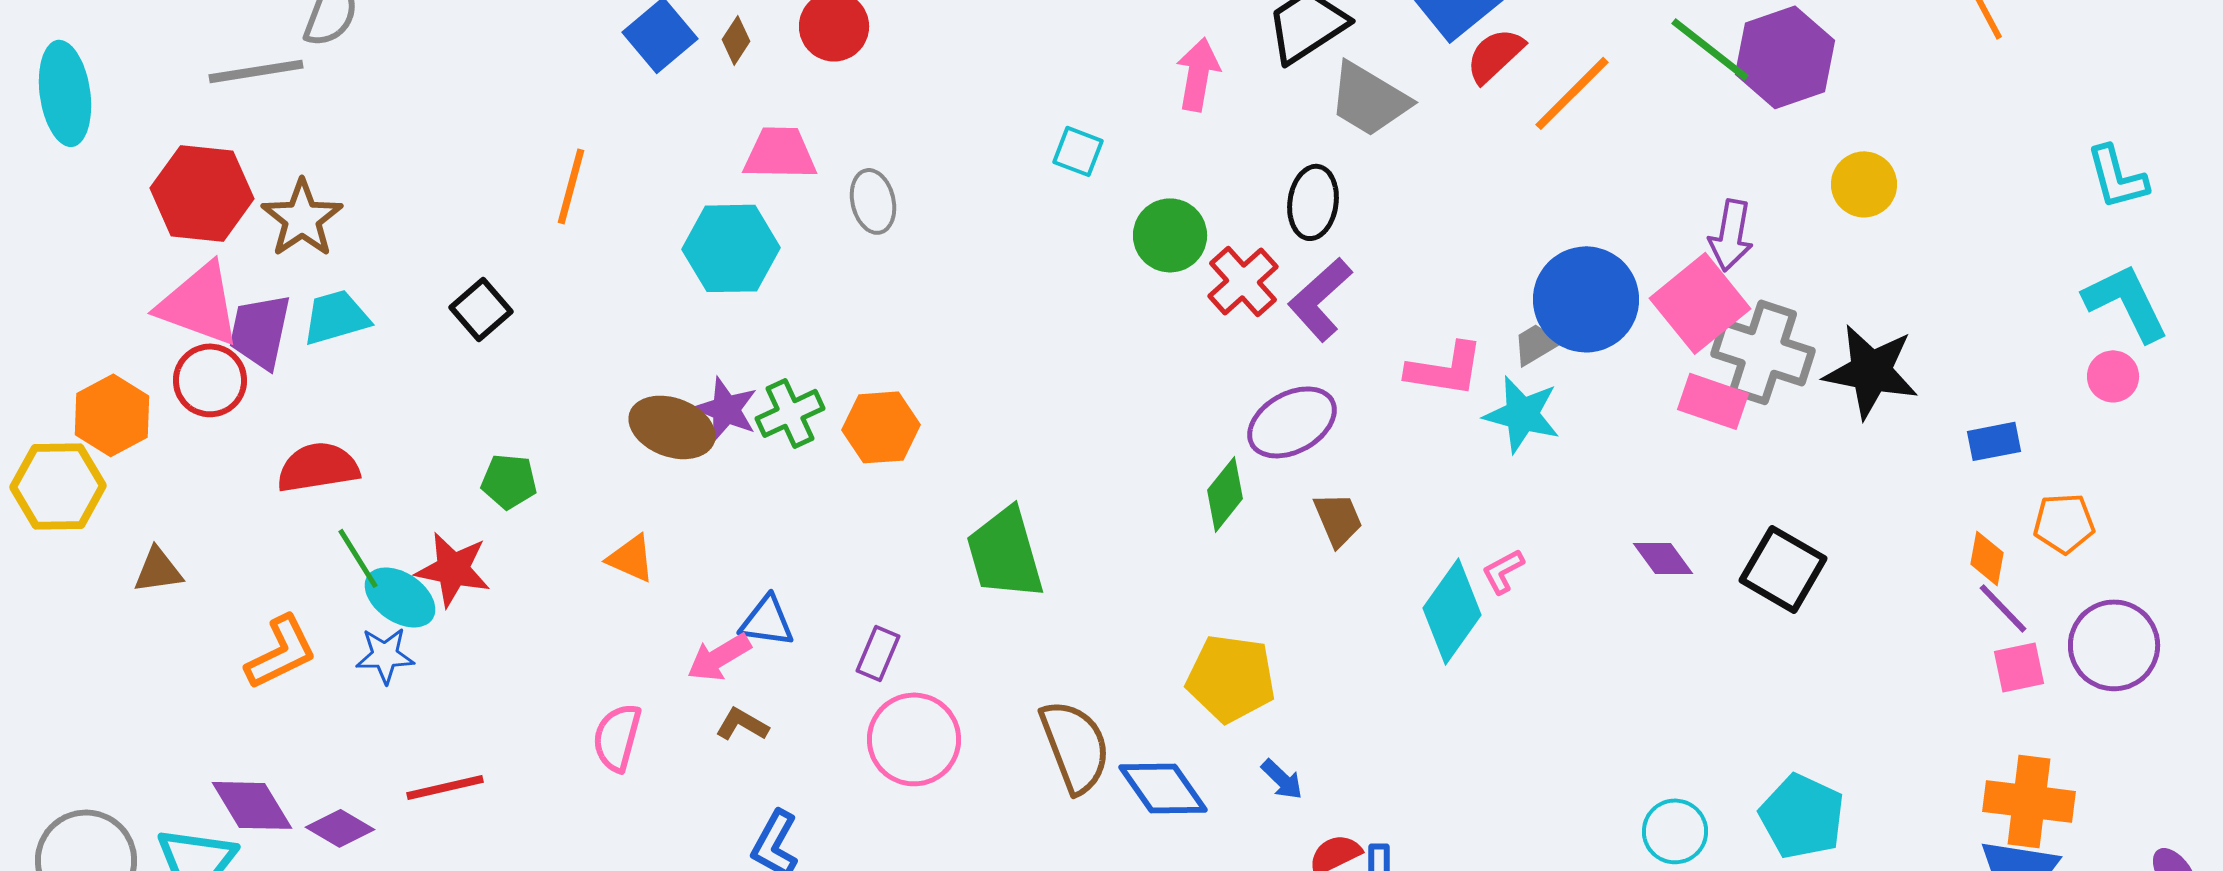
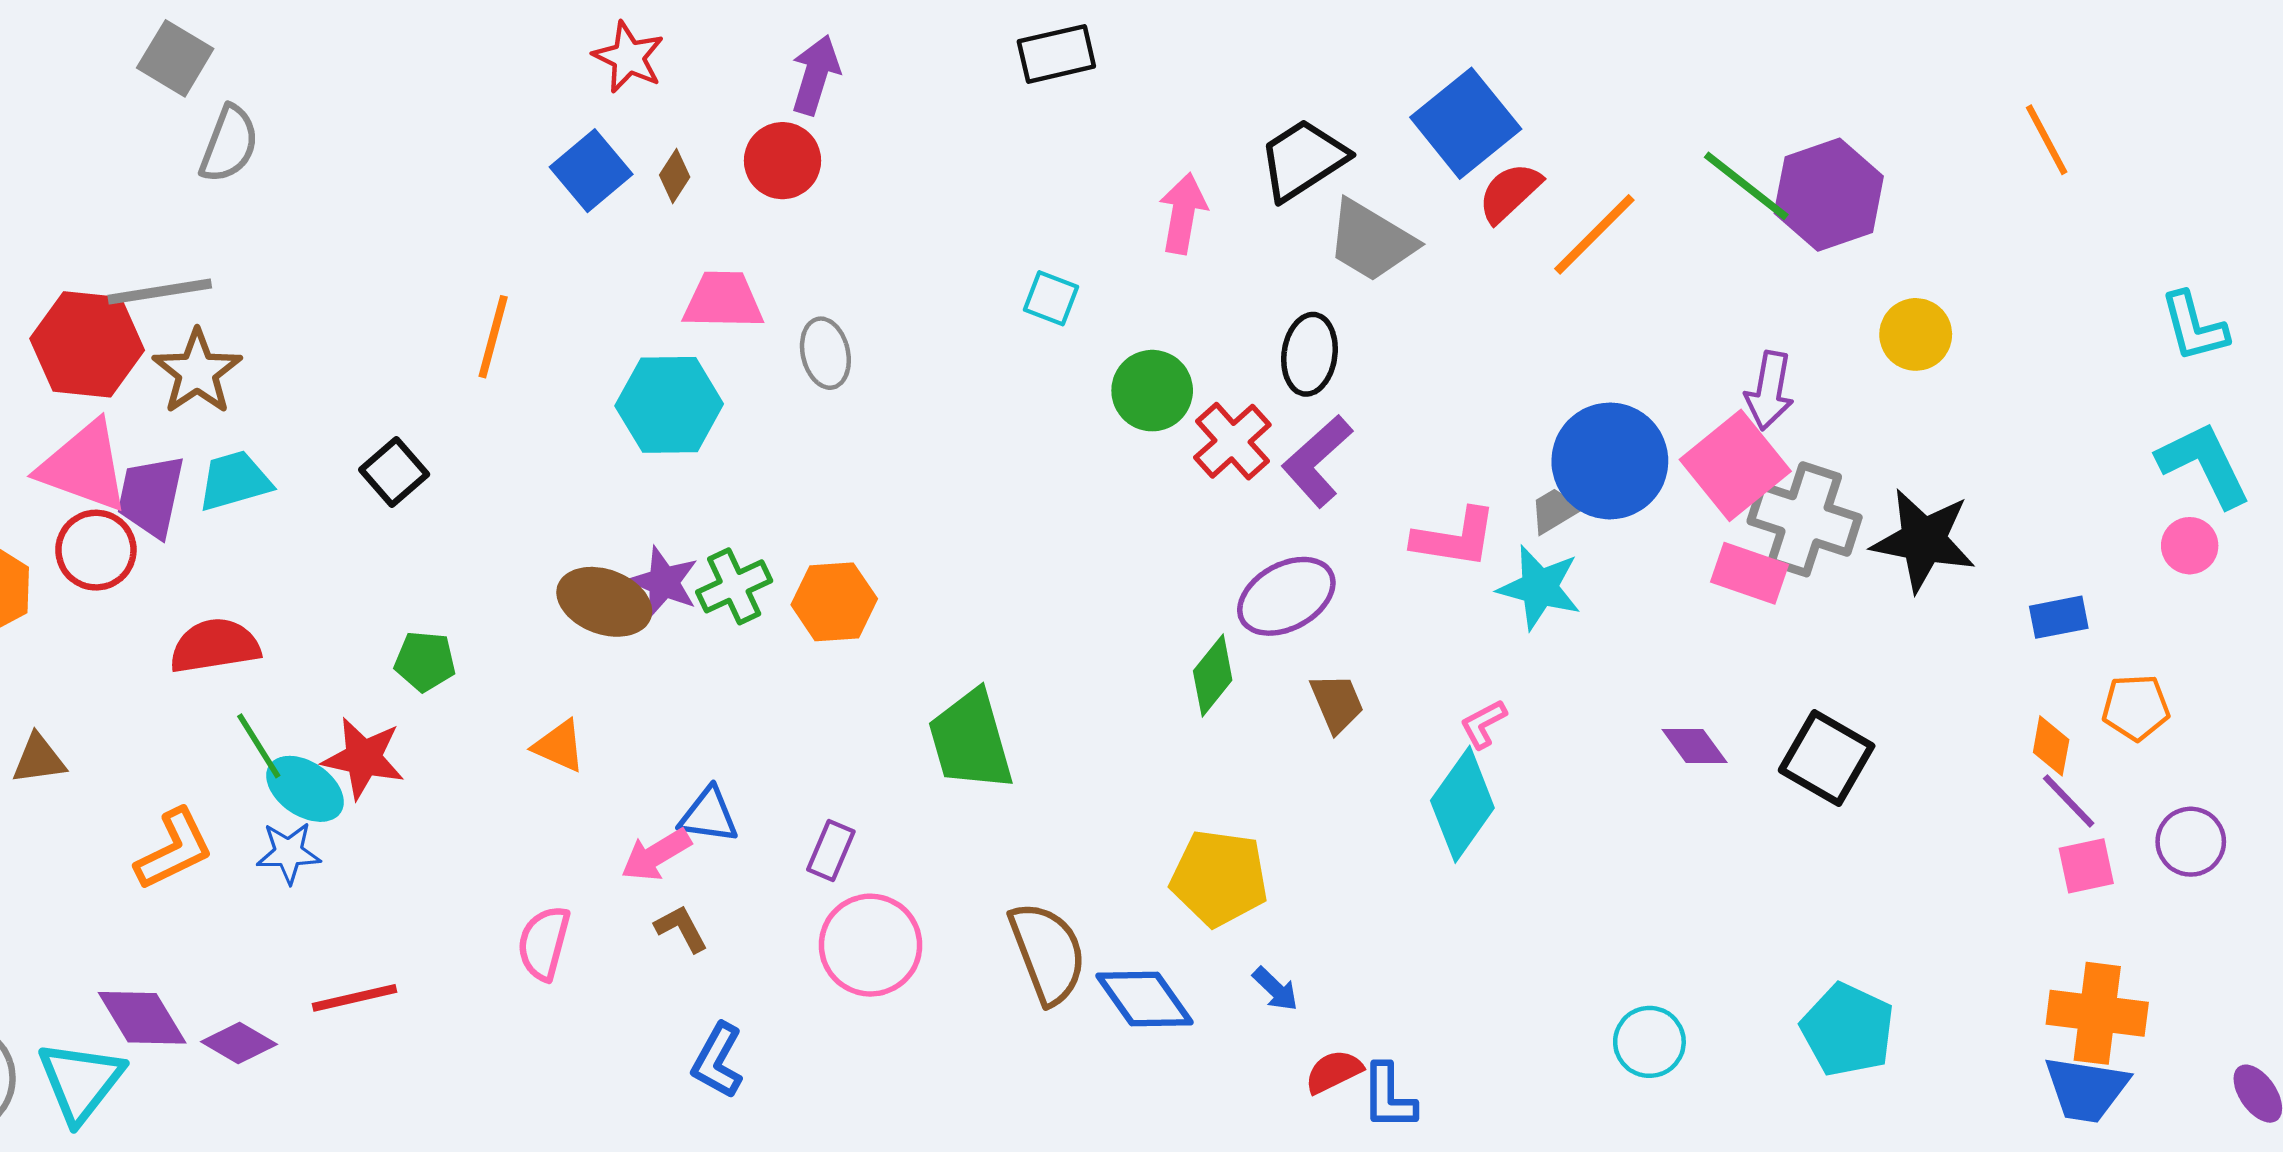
gray line: (256, 71) -> (160, 292), moved
pink L-shape: (1503, 571) -> (1483, 724), moved
purple circle: (2114, 645) -> (2191, 842), size x0.7
brown L-shape: (742, 724) -> (681, 929), turned 32
cyan circle: (1675, 831) -> (1649, 1042), moved

